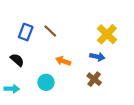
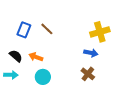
yellow cross: (107, 34) -> (100, 32), turned 30
orange arrow: (63, 61) -> (36, 57), moved
cyan arrow: (12, 89) -> (11, 75), moved

